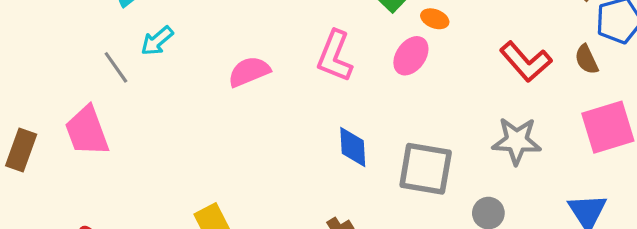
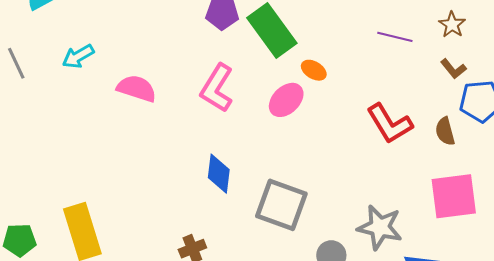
cyan arrow: (157, 41) -> (78, 56), moved
pink semicircle: (249, 72) -> (137, 88), turned 30
gray star: (517, 141) -> (380, 227), moved

